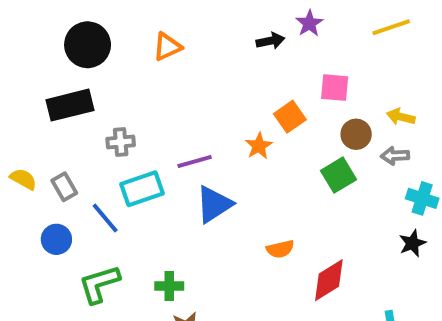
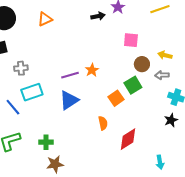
orange square: (290, 117) -> (116, 98), moved
purple line: (195, 161) -> (70, 75), moved
orange semicircle: (280, 249) -> (103, 123), turned -88

